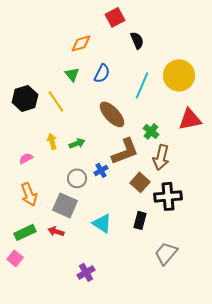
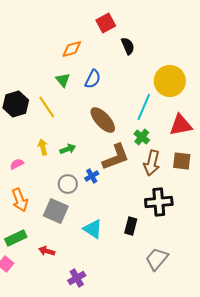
cyan line: (142, 85) -> (144, 107), moved
brown square: (140, 182) -> (182, 161), moved, turned -36
red arrow: (56, 231) -> (47, 251), moved

